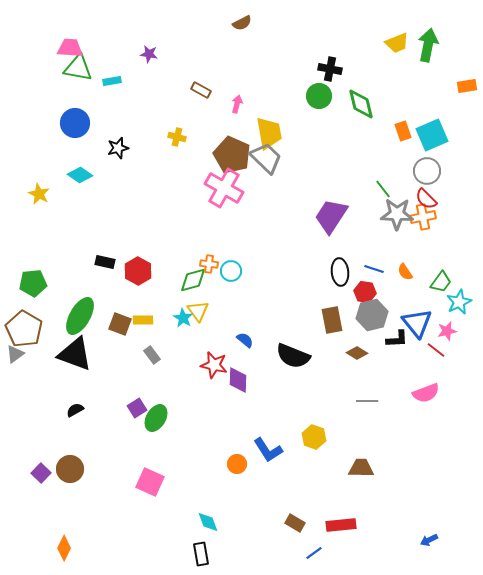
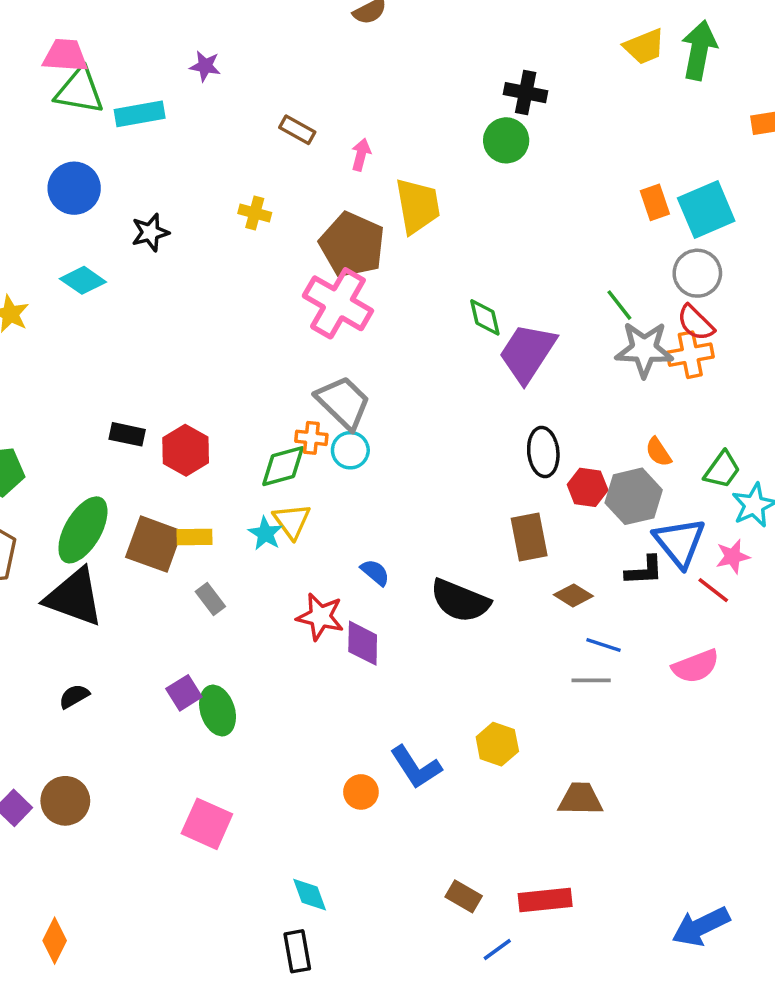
cyan rectangle: (112, 81) -> (140, 114), size x1.5
green diamond: (361, 104) -> (485, 317), moved, size x0.7
gray trapezoid: (266, 158) -> (343, 402), moved
blue line: (374, 269) -> (604, 645), moved
gray hexagon: (372, 315) -> (634, 496), moved
brown square: (120, 324) -> (154, 544), size x1.4
green ellipse: (156, 418) -> (218, 711), turned -48
blue arrow: (429, 540) -> (701, 927), size x1.8

